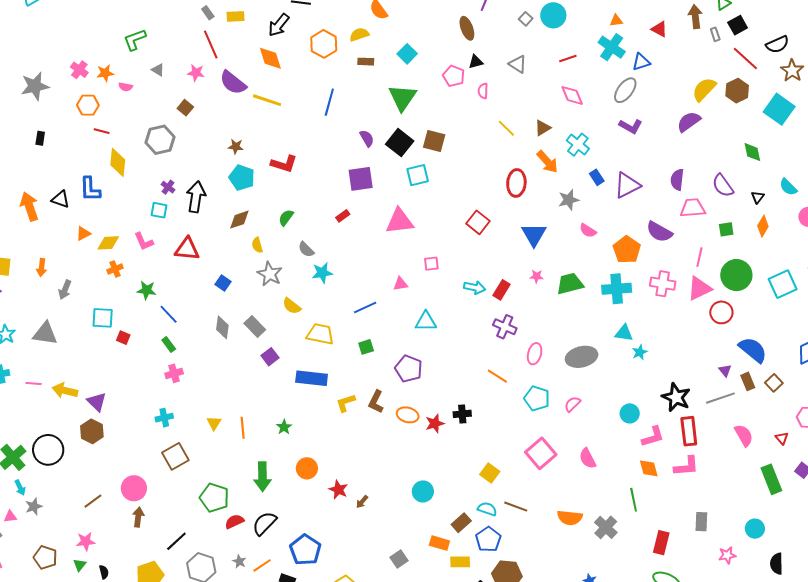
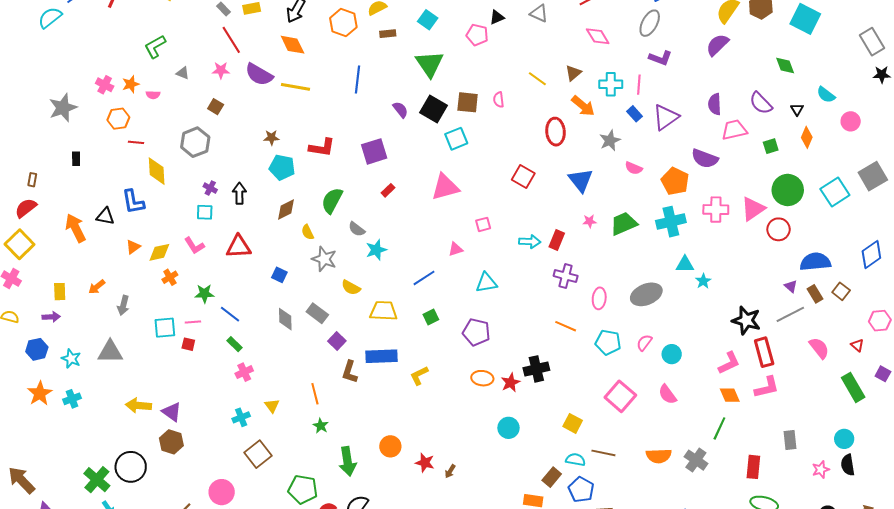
pink semicircle: (483, 91) -> (499, 100), moved
cyan cross: (578, 145) -> (611, 84), turned -30
purple square: (361, 179) -> (374, 151), moved
black arrow: (196, 197) -> (239, 193), size x0.7
green semicircle: (286, 218) -> (332, 201), size x1.5
pink line: (699, 257) -> (639, 85), moved
orange arrow: (42, 268) -> (97, 287), turned 54
blue semicircle: (753, 350) -> (815, 262), turned -36
pink line: (34, 383) -> (193, 322), moved
brown L-shape: (376, 402) -> (350, 372), moved
cyan circle: (630, 413) -> (672, 354), moved
black cross: (462, 414) -> (536, 369), size x1.4
yellow triangle: (214, 423) -> (272, 406), moved
green star: (284, 427) -> (321, 426), moved
orange line: (243, 428) -> (315, 394), moved
cyan circle: (423, 491) -> (508, 428), moved
green line: (634, 500) -> (719, 428), turned 45
black semicircle: (777, 564) -> (848, 465), moved

